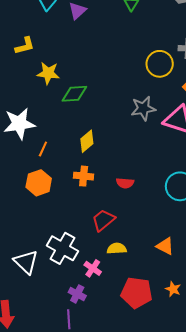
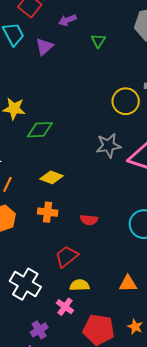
yellow diamond: (87, 141) -> (52, 177), turned 60
orange triangle: (165, 246) -> (128, 284), turned -30
pink cross: (93, 268) -> (65, 307), moved
purple cross: (77, 294) -> (39, 330), turned 30

